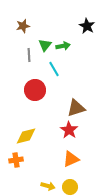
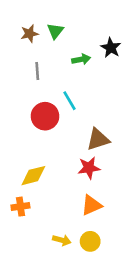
black star: (87, 26) -> (111, 48), moved
green triangle: (45, 45) -> (55, 31), moved
cyan line: (54, 69) -> (70, 101), moved
red star: (69, 130) -> (89, 168), turned 30

